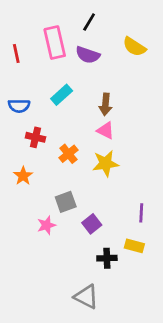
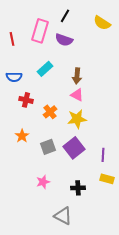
pink rectangle: (55, 43) -> (40, 31), turned 30
yellow semicircle: (134, 47) -> (102, 23), moved
orange star: (23, 176) -> (22, 136), moved
purple square: (92, 224) -> (74, 148), moved, size x1.5
pink star: (46, 225) -> (43, 182), moved
yellow rectangle: (134, 246) -> (107, 179), moved

